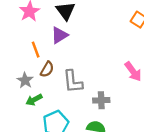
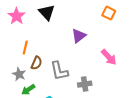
purple triangle: (59, 35) -> (79, 36), moved
orange line: (36, 50) -> (25, 47), turned 40

